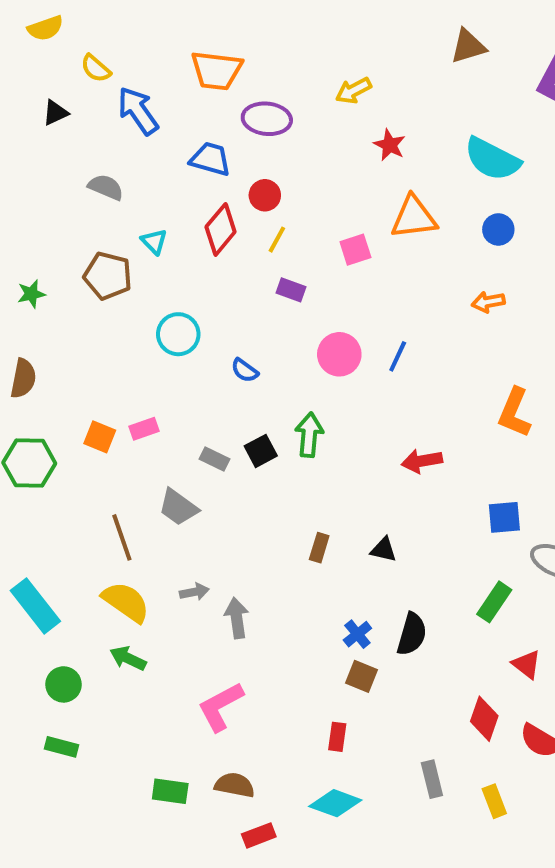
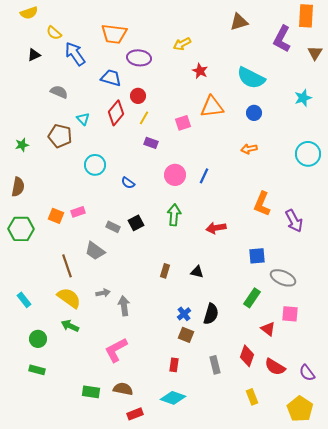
green arrow: (309, 435) -> (174, 215), moved
cyan rectangle: (35, 606) -> (24, 300), size x0.6
gray rectangle: (432, 779) -> (215, 365), moved

